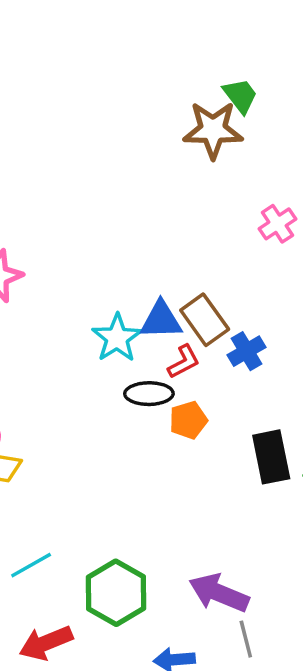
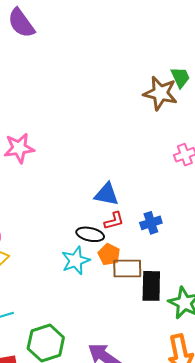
brown rectangle: (205, 320) -> (127, 269), moved, turned -68
cyan star: (117, 338) -> (76, 261), moved
orange pentagon: (188, 420) -> (109, 254), turned 30

